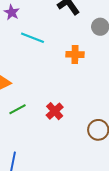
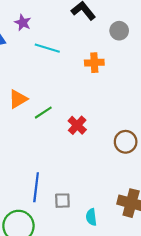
green line: (18, 109) -> (43, 113), moved

